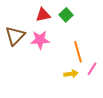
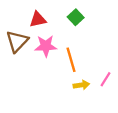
red triangle: (43, 15) -> (38, 20), moved
orange line: (78, 52) -> (71, 60), moved

